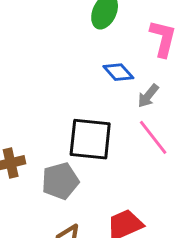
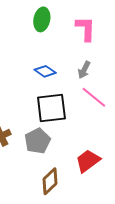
blue diamond: (118, 72) -> (45, 71), moved

